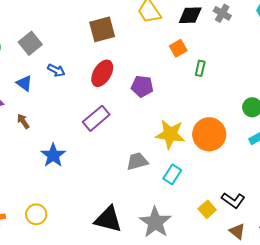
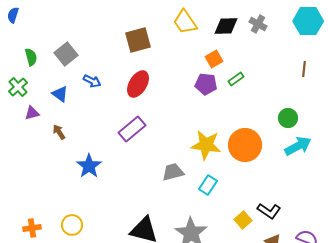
green rectangle: (200, 68) -> (236, 79), turned 42
purple pentagon: (142, 86) -> (206, 84), moved

